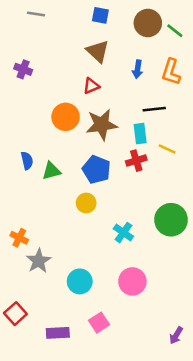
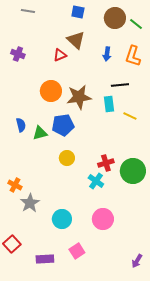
red triangle: (91, 86) -> (60, 55), moved
red cross: (136, 161) -> (106, 163), moved
blue pentagon: (96, 170) -> (63, 125), moved, turned -30

